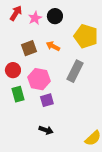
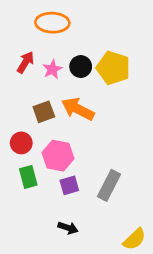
yellow pentagon: (86, 36) -> (113, 68), moved
orange arrow: (53, 46) -> (78, 109), size x1.6
gray rectangle: (75, 71) -> (109, 185), moved

